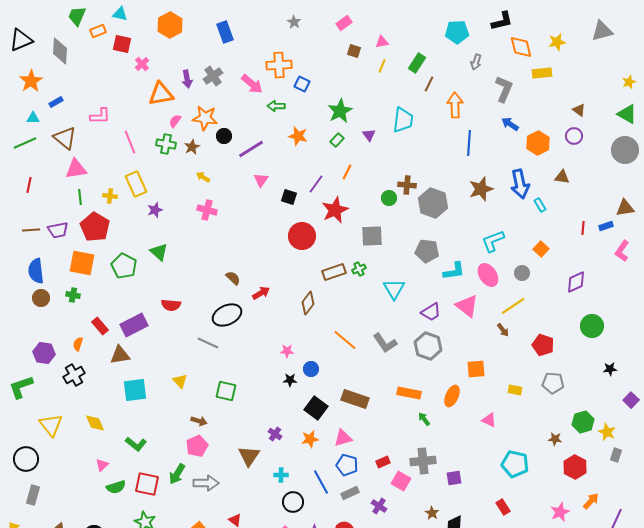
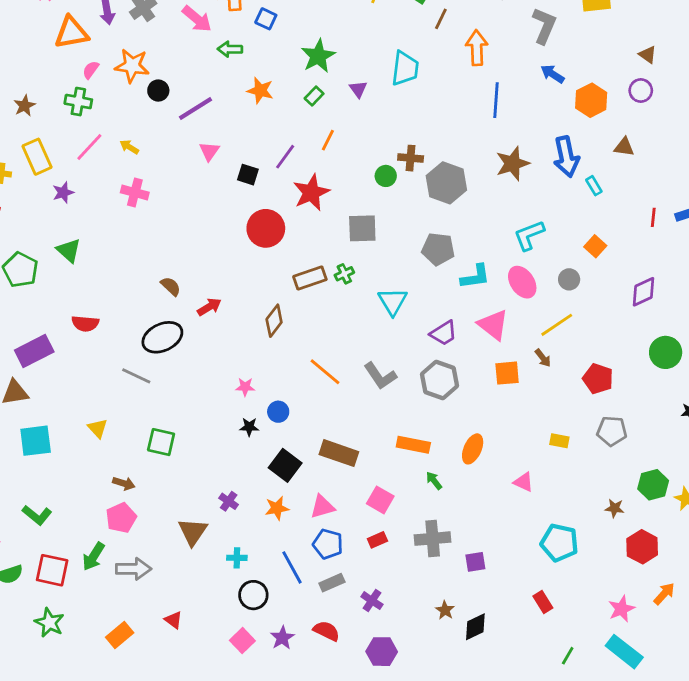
pink line: (130, 142) -> (89, 147), moved, turned 65
brown star: (192, 147) -> (25, 106), moved
orange square: (476, 369) -> (507, 373), moved
pink square: (401, 481) -> (380, 500), moved

